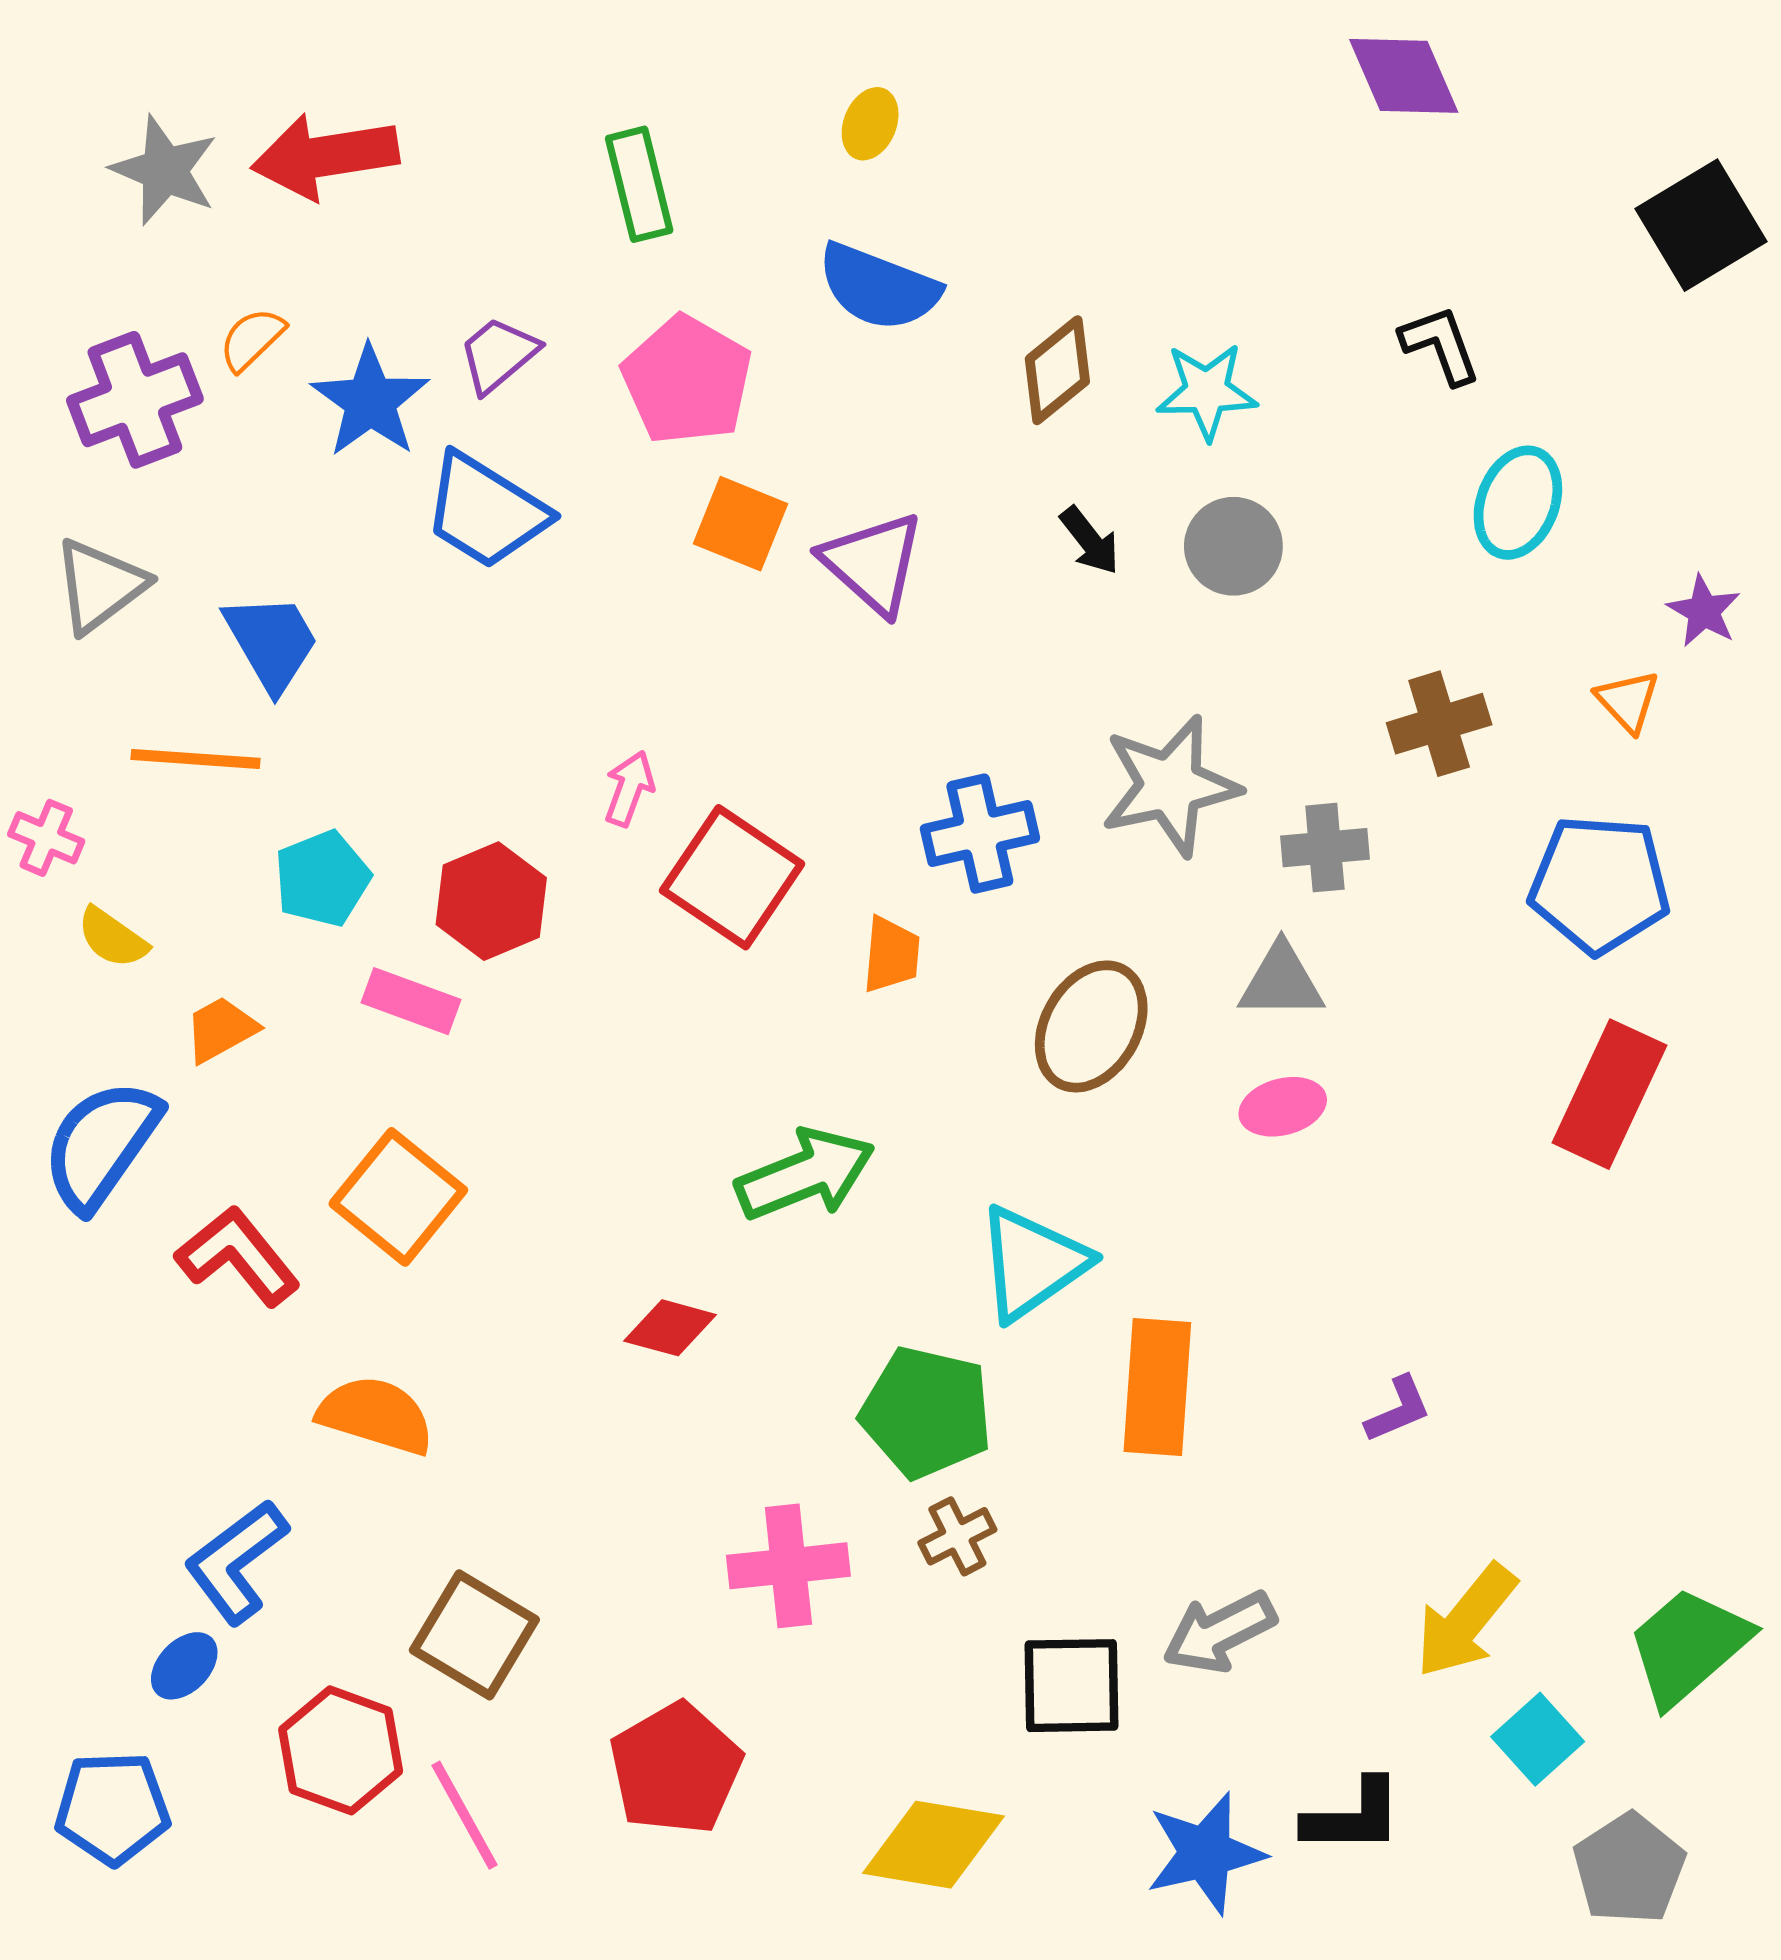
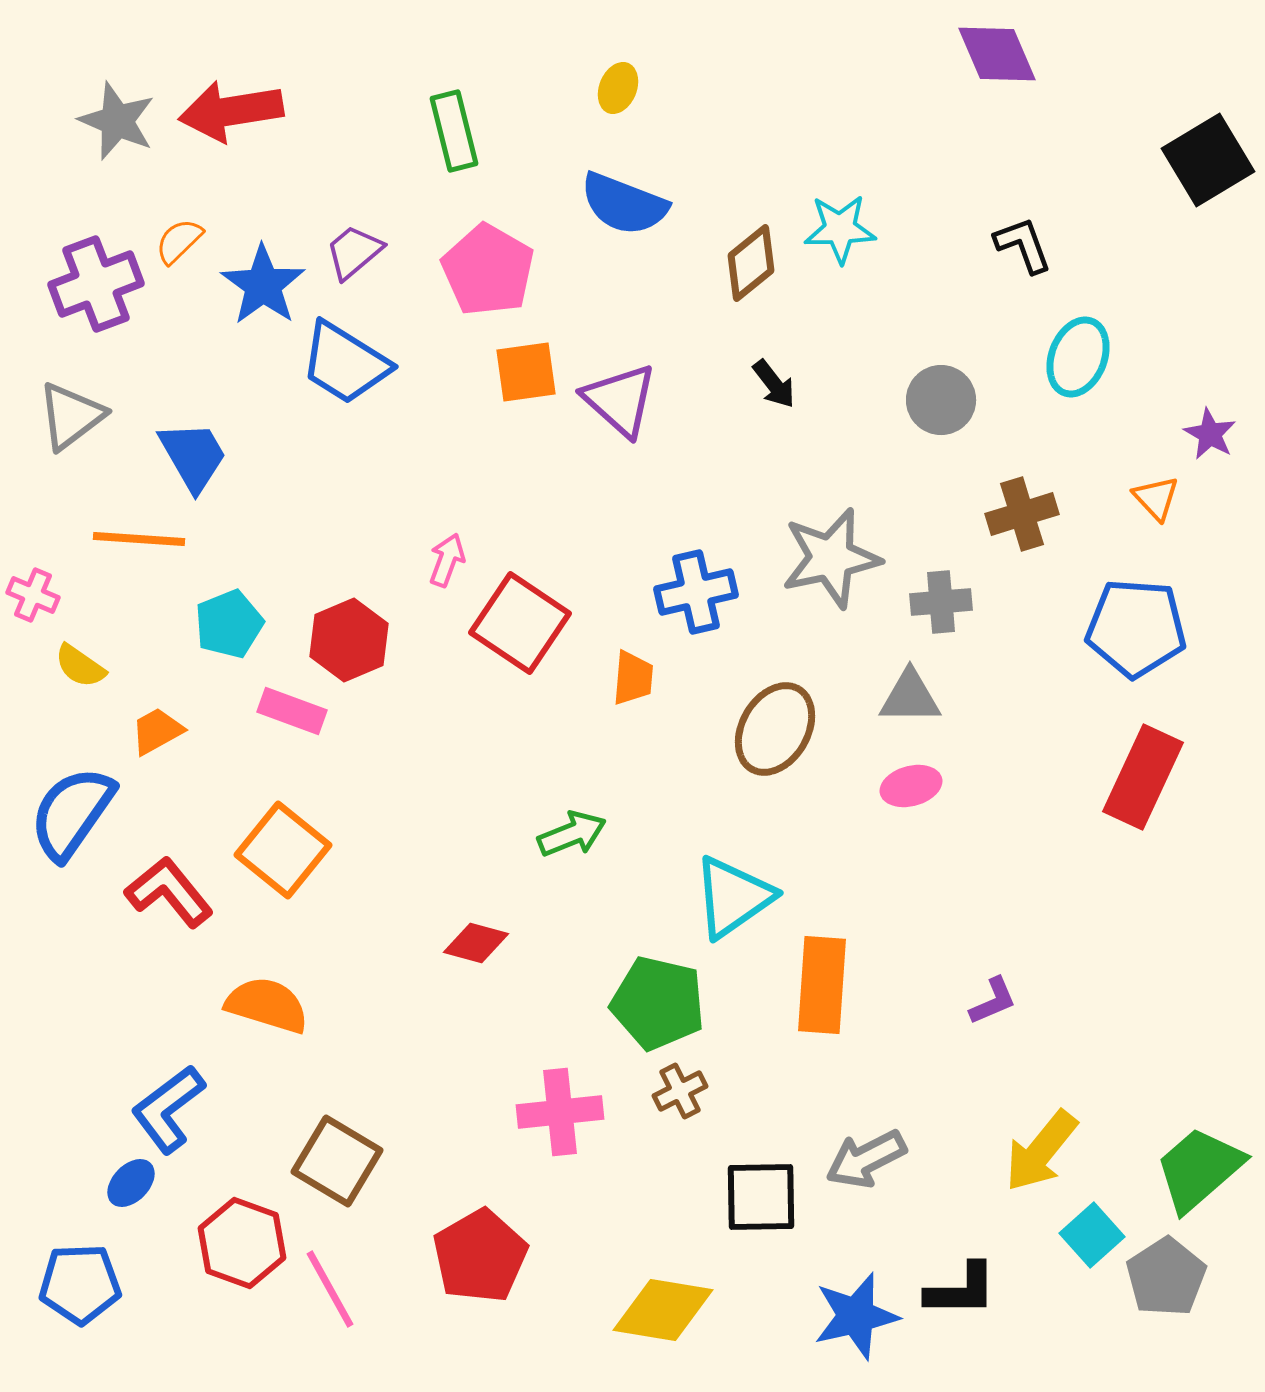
cyan star: (1207, 391) -> (840, 229), moved
orange square: (741, 524) -> (526, 372), turned -30
gray circle: (1233, 546) -> (941, 400), moved
green arrow: (805, 1174) -> (572, 834), size x0.7
gray pentagon: (1629, 1869) -> (1166, 1277), moved

